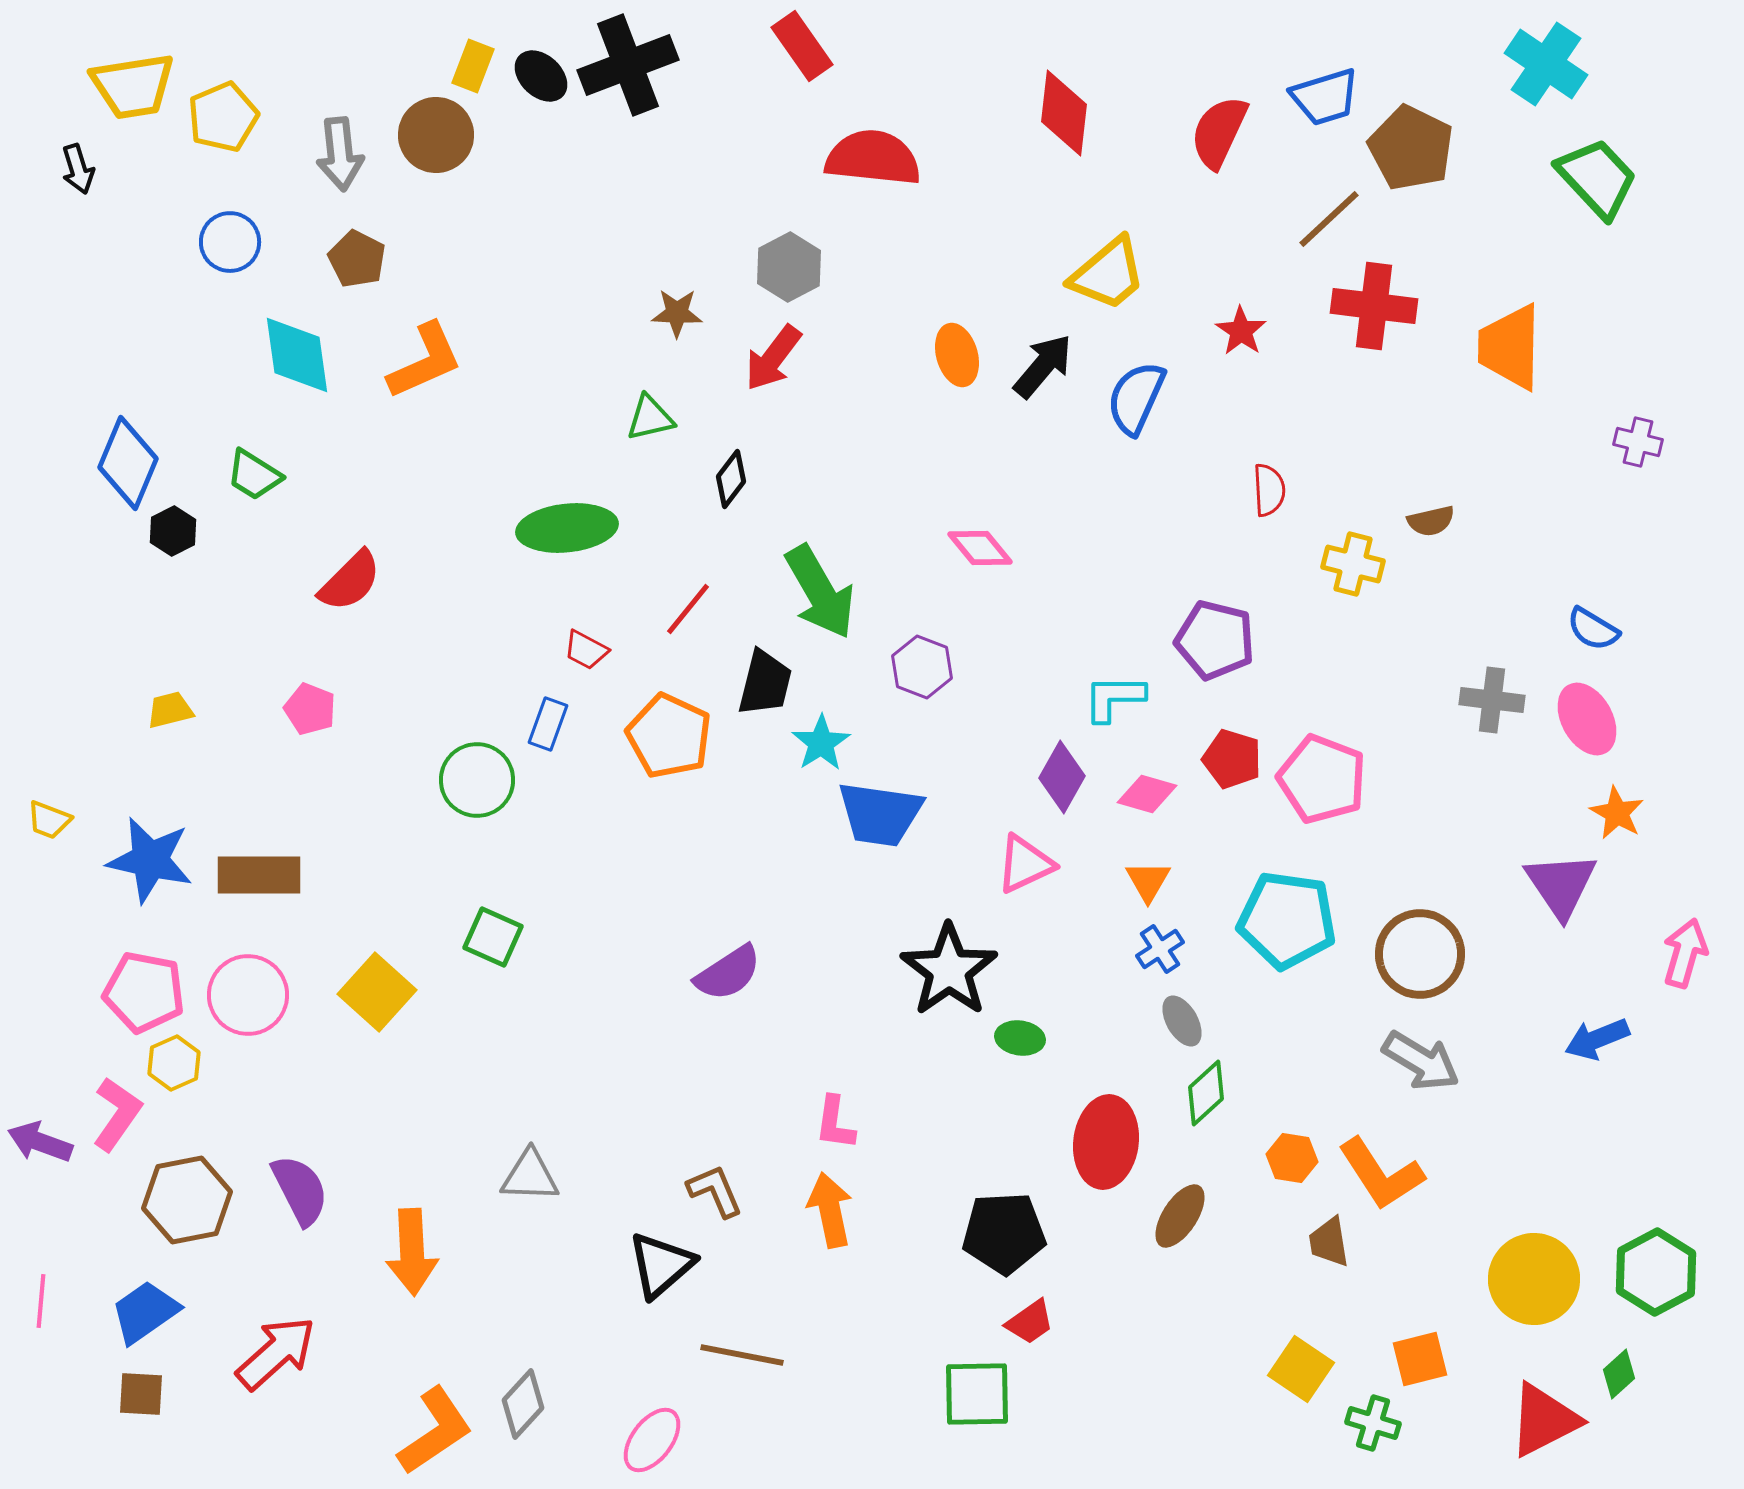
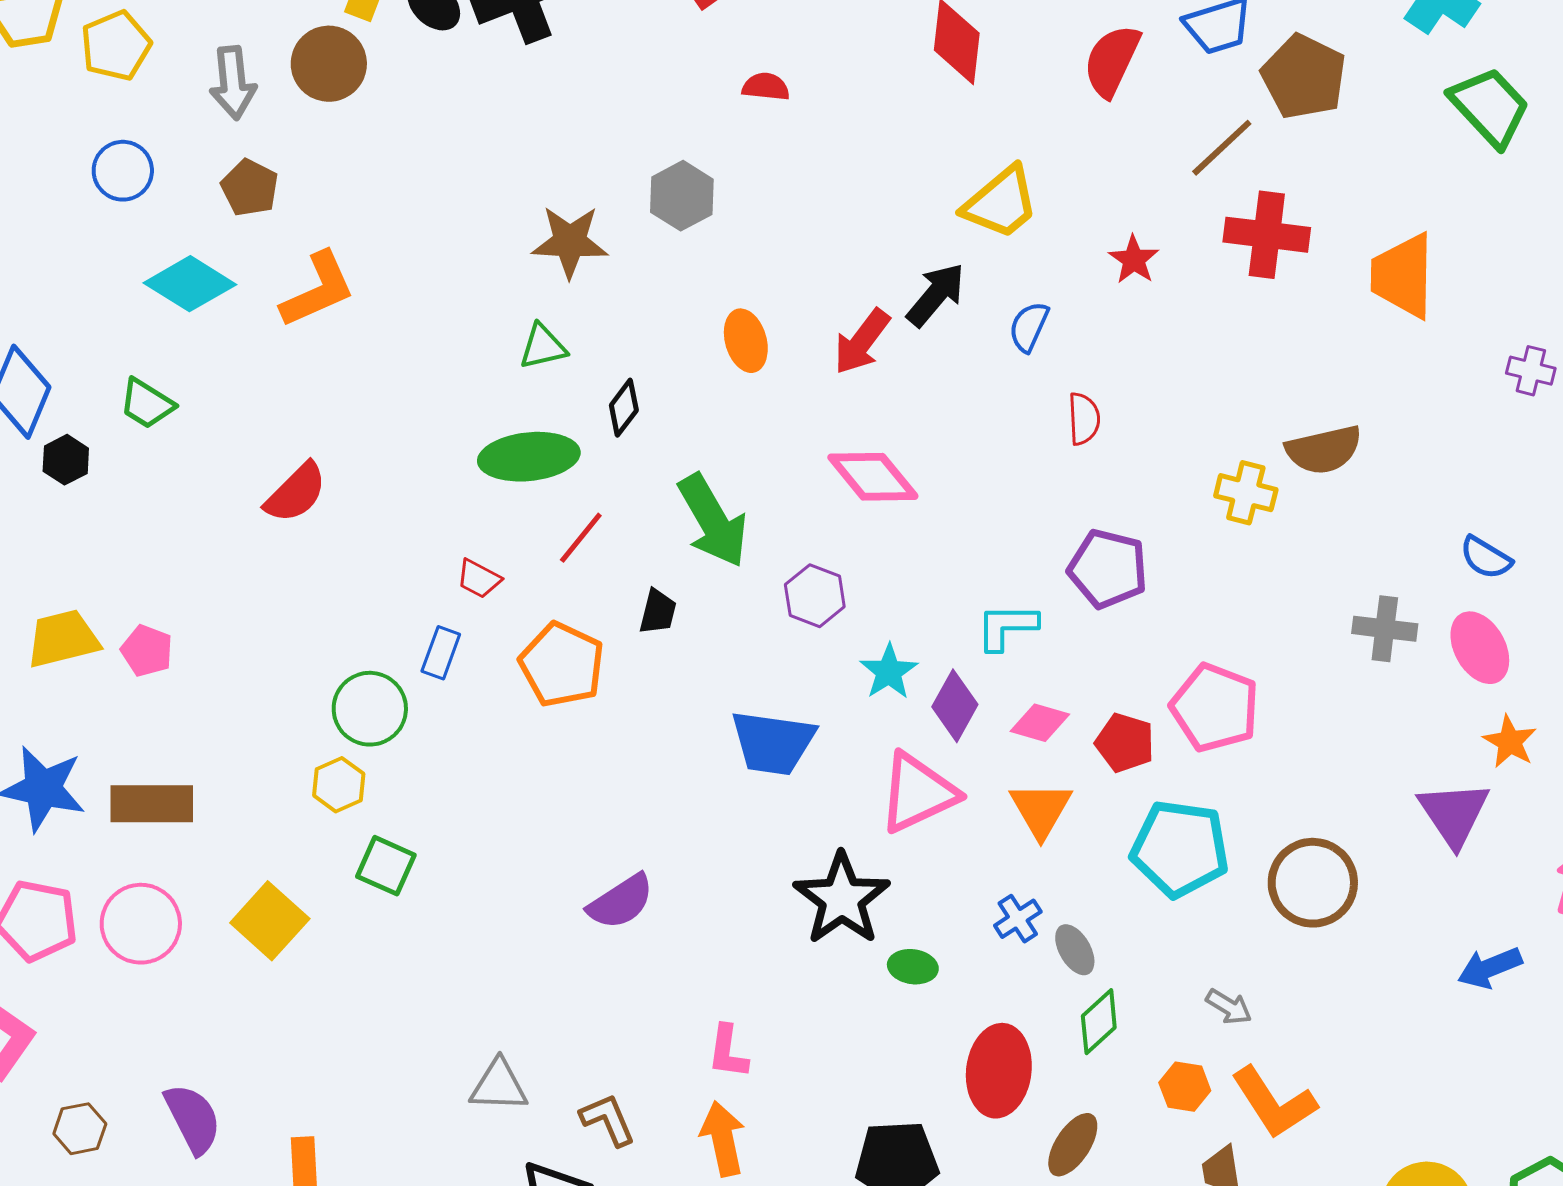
red semicircle: (873, 158) -> (766, 87), size x0.5
brown star: (677, 313) -> (570, 242), size x1.5
cyan diamond: (297, 355) -> (190, 284), turned -50
orange ellipse: (957, 355) -> (746, 341), moved
red arrow: (773, 358) -> (862, 342), moved
blue semicircle: (1136, 398) -> (1029, 327), size x0.7
red semicircle: (1269, 490) -> (1084, 419), moved
brown semicircle: (1431, 521) -> (1324, 450), size x1.6
green ellipse: (567, 528) -> (529, 457), moved
pink diamond: (980, 548) -> (873, 477), size x1.4
red semicircle: (350, 581) -> (296, 493), moved
black trapezoid: (765, 683) -> (658, 612), size x0.7
pink pentagon: (310, 709) -> (147, 651), moved
yellow trapezoid: (170, 710) -> (63, 639), size x1.6
cyan star: (821, 743) -> (889, 672), moved
red pentagon: (1232, 759) -> (1125, 743), moved
pink triangle: (1025, 864) -> (918, 793), size x1.4
orange triangle: (1148, 881) -> (1041, 810), size x1.4
blue cross: (1160, 949) -> (1018, 919), moved
gray arrow: (1421, 1061) -> (1229, 1007), moved, size x0.6
yellow hexagon: (174, 1063) -> (339, 785), moved
gray triangle: (530, 1176) -> (499, 1086), moved
brown hexagon: (187, 1200) -> (80, 1129), size x0.6

